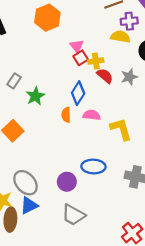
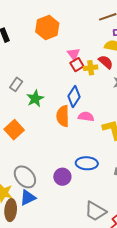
red semicircle: (105, 76) -> (106, 62), moved
orange semicircle: (66, 115) -> (63, 116), size x1.5
gray trapezoid: (73, 215) -> (95, 211), moved

